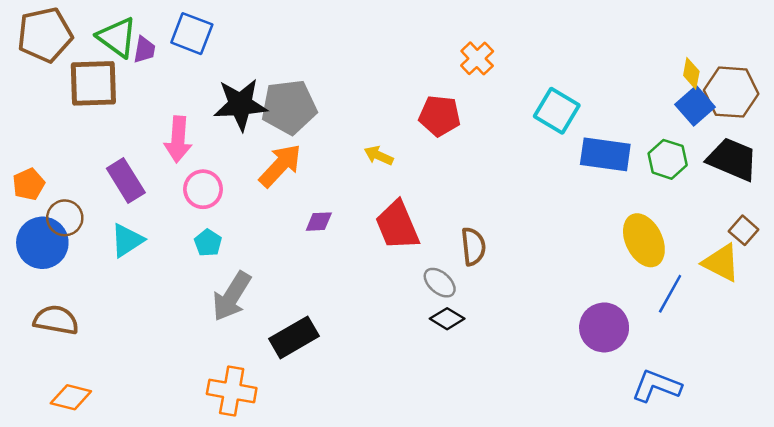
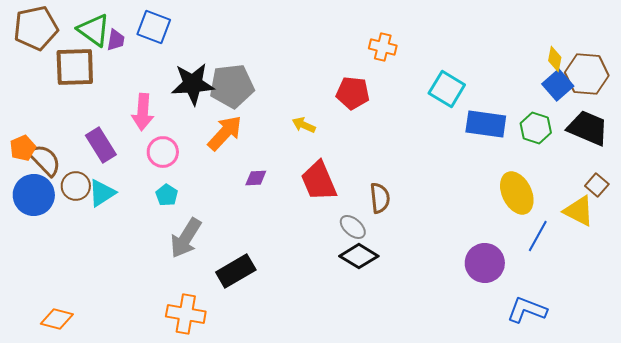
orange cross: (477, 58) -> (383, 47), turned -32
brown circle: (65, 218) -> (76, 186), moved
black diamond: (447, 319) -> (359, 256), size x1.4
brown semicircle: (56, 320) -> (45, 160), moved, turned 36

